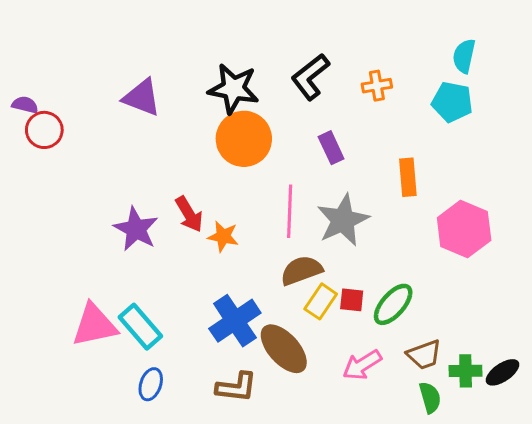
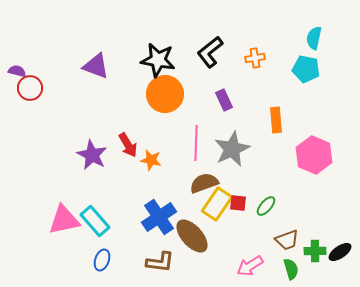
yellow rectangle: (321, 301) -> (217, 204), size x1.4
green ellipse: (393, 304) -> (266, 206), size x0.7
pink arrow: (362, 365) -> (250, 266), moved

